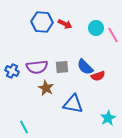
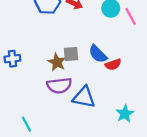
purple semicircle: (37, 67) -> (59, 86), moved
blue cross: (12, 71) -> (12, 59), turned -32
brown star: (46, 88) -> (57, 62), moved

